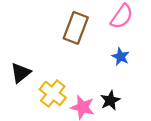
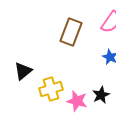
yellow cross: (53, 93) -> (51, 89), turned 35

